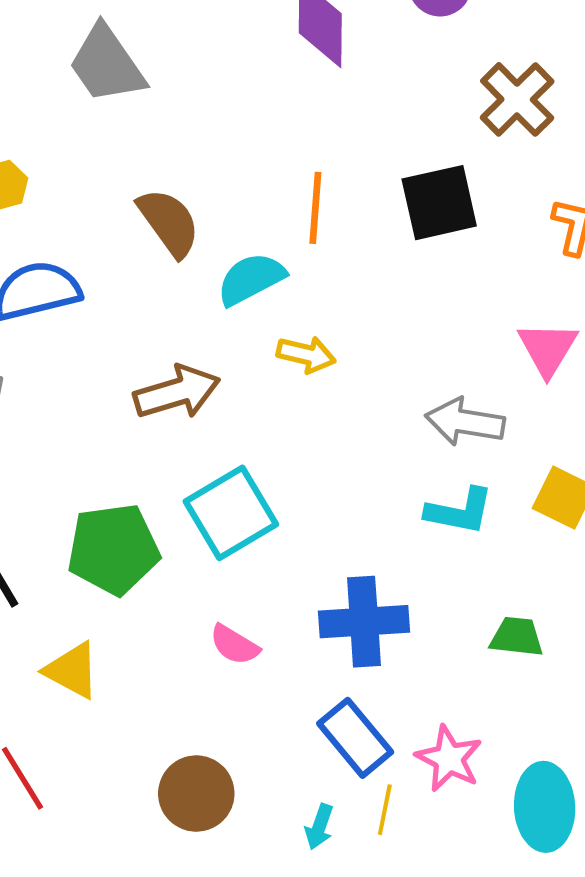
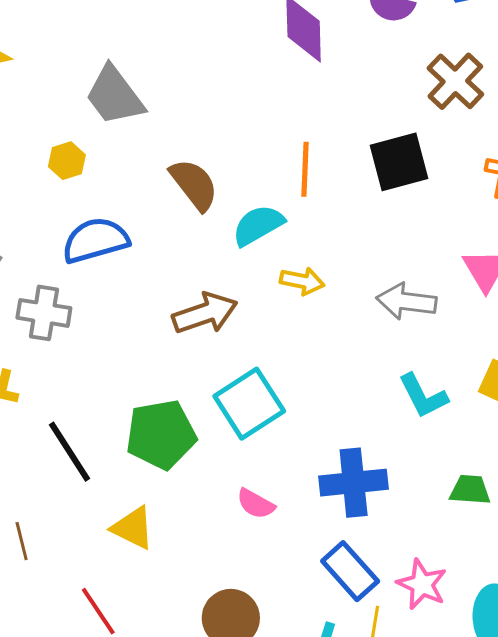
gray trapezoid: (107, 64) -> (115, 96), moved
gray arrow: (465, 422) -> (406, 301), moved
cyan L-shape: (460, 511) -> (423, 396), turned 54

